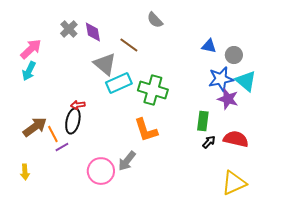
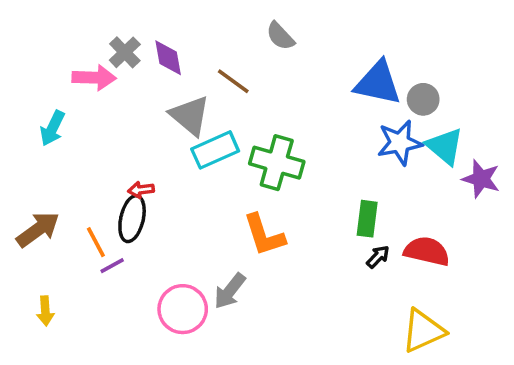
blue triangle: (209, 46) -> (378, 83), size x1.8
pink arrow: (31, 49) -> (94, 78), moved, turned 45
purple star: (228, 99) -> (481, 179), moved
brown arrow: (35, 127) -> (38, 230), moved

